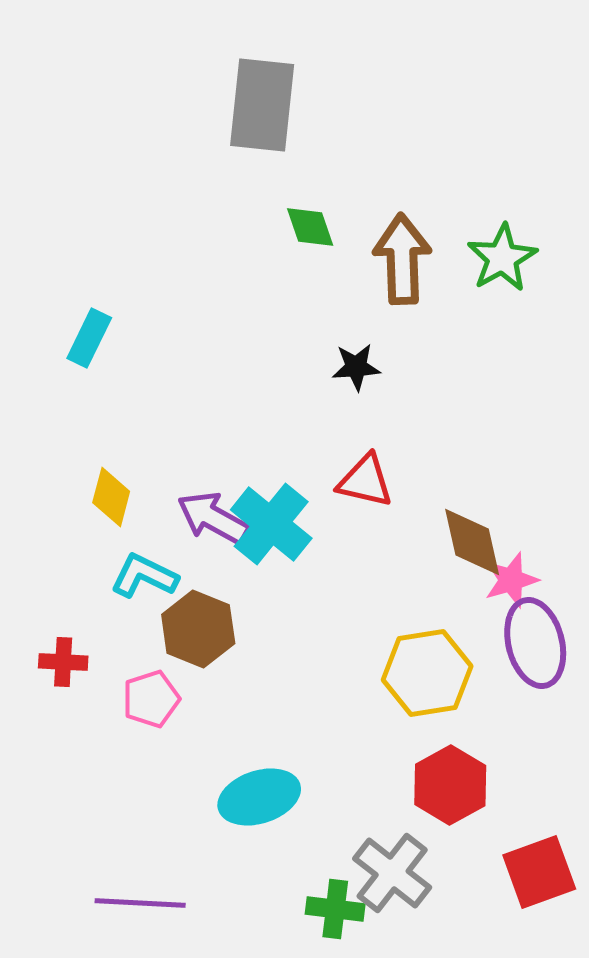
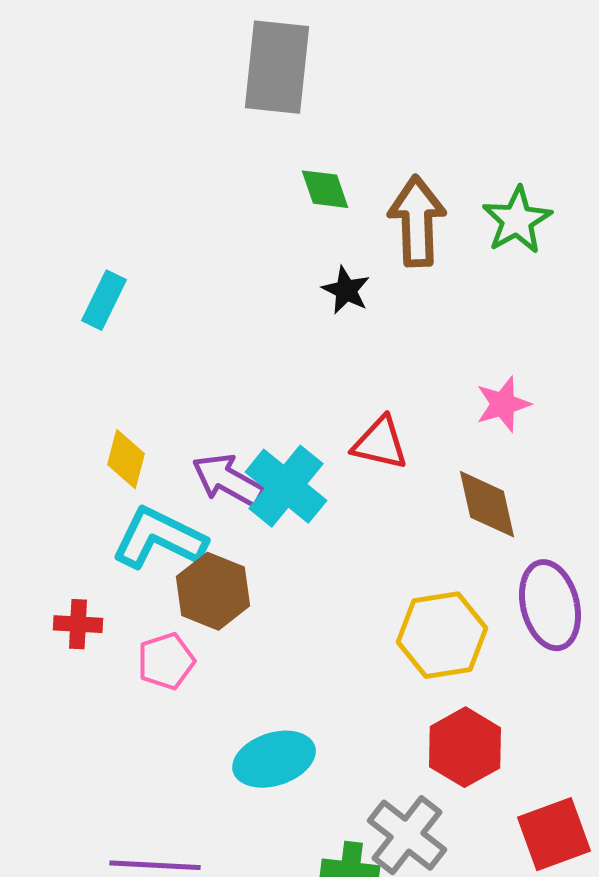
black star: (356, 367) -> (346, 290), moved, turned 30
cyan L-shape: (144, 576) -> (159, 538), size x1.4
pink star: (511, 580) -> (503, 404), moved

